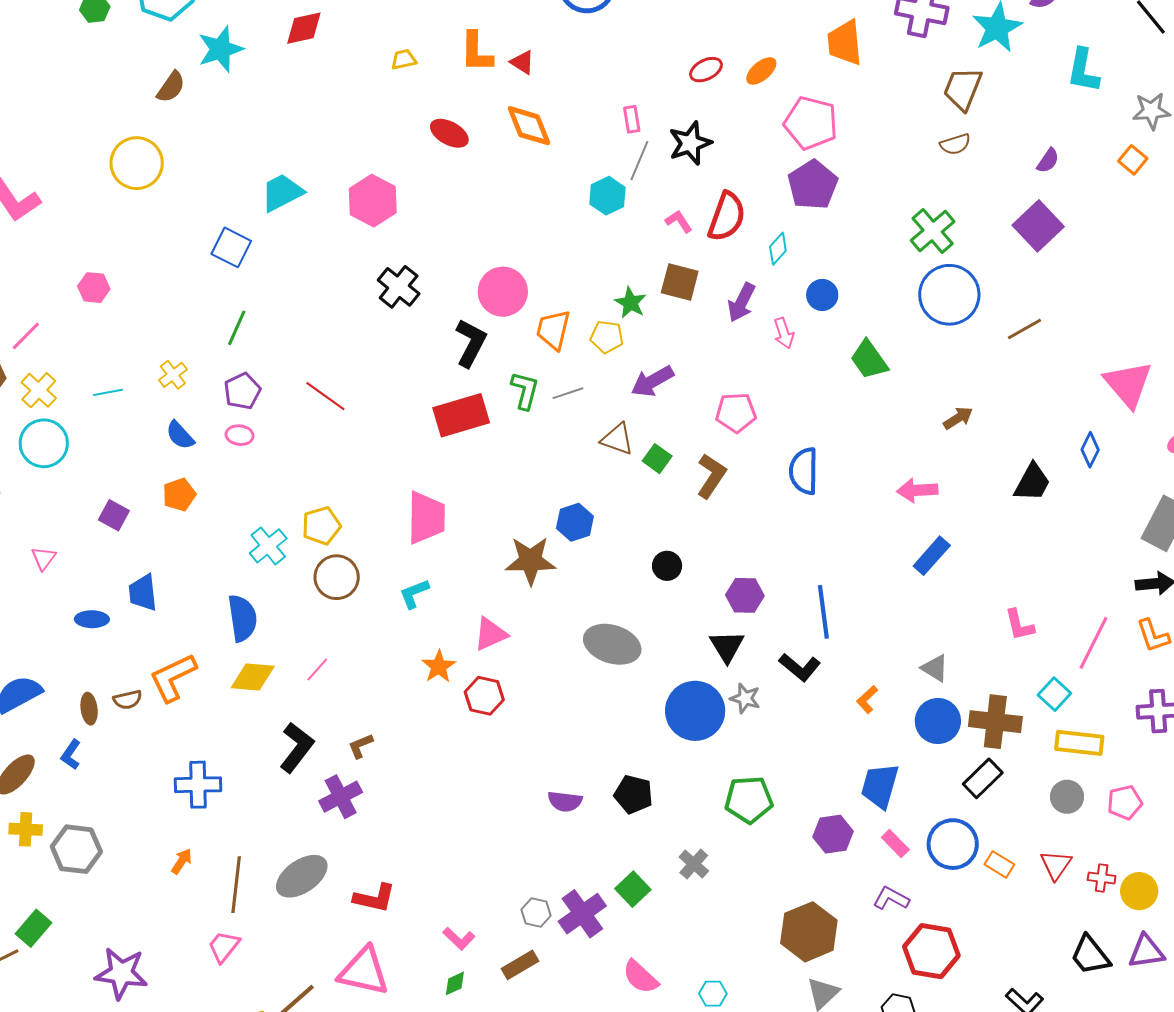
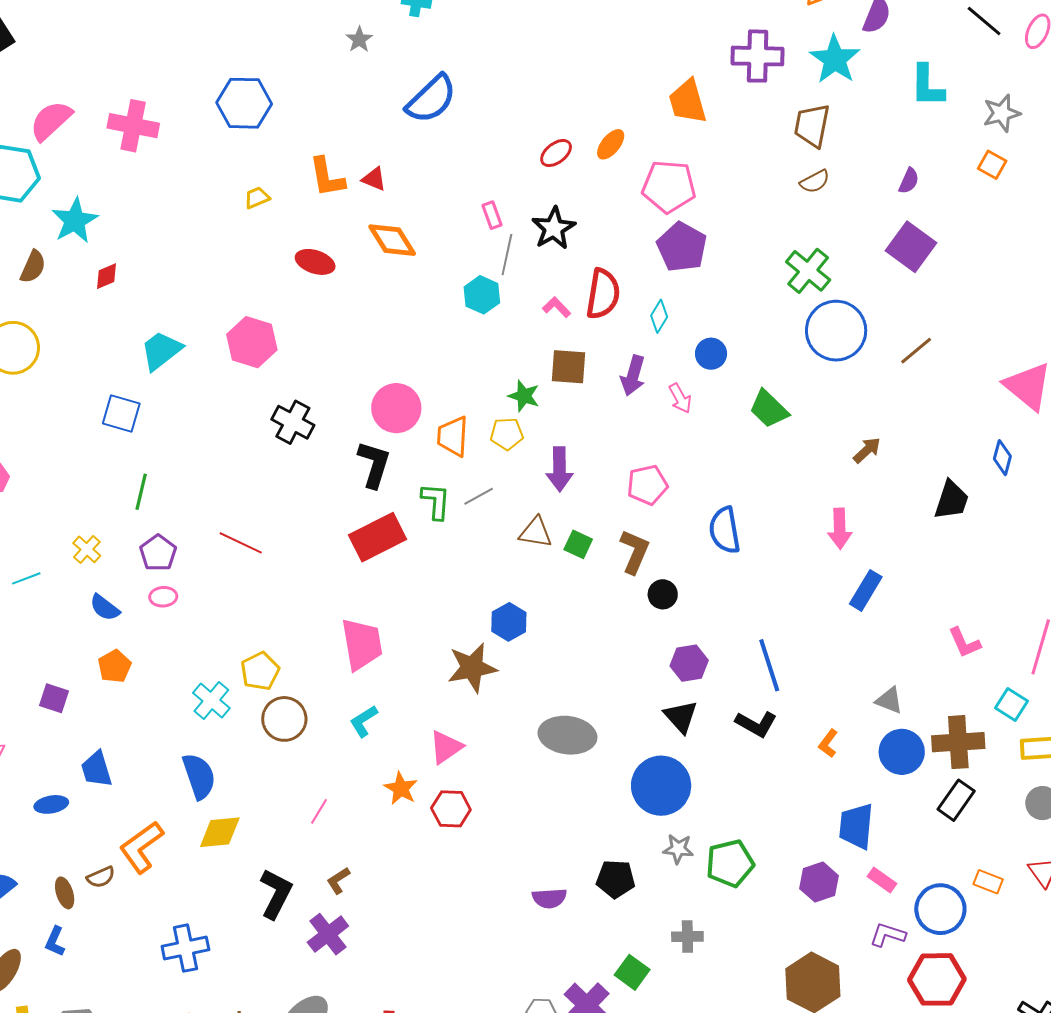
red diamond: (304, 28) -> (107, 276), moved, size x0.7
purple arrow: (652, 381) -> (559, 469), turned -51
pink arrow: (917, 490) -> (840, 529), turned -78
black circle: (667, 566) -> (663, 594), moved
pink line: (317, 669) -> (319, 811), moved
gray star: (745, 698) -> (678, 849), moved
blue circle: (953, 844) -> (940, 909), moved
gray cross: (694, 864) -> (687, 937), turned -32

